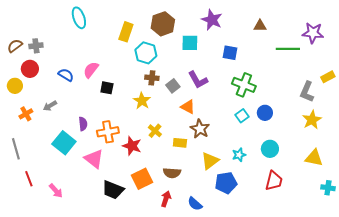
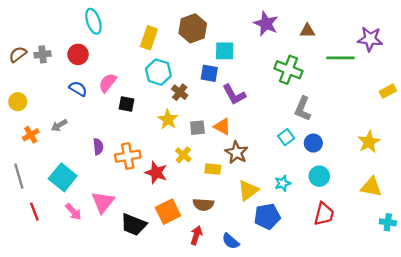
purple star: (212, 20) -> (266, 24), moved
cyan hexagon: (146, 53) -> (158, 72), moved
blue square: (230, 53) -> (209, 73), moved
red circle: (30, 69) -> (78, 54), moved
brown cross: (152, 78) -> (180, 92), turned 32
green cross: (244, 85) -> (288, 70), moved
gray square: (173, 86) -> (197, 128), moved, turned 32
gray L-shape: (307, 92) -> (303, 109), moved
blue circle: (265, 113) -> (313, 143), moved
cyan square: (64, 143) -> (63, 177), moved
pink triangle: (94, 159) -> (103, 202), moved, turned 30
pink arrow: (56, 191) -> (73, 212), moved

